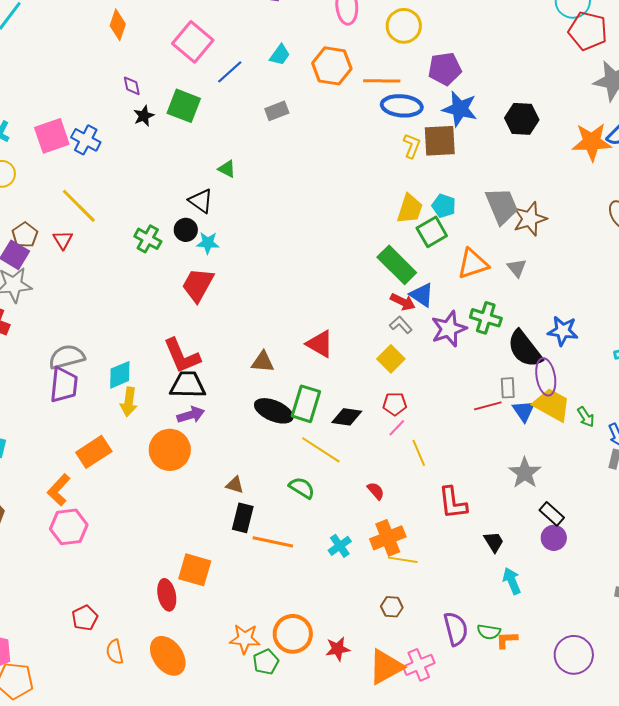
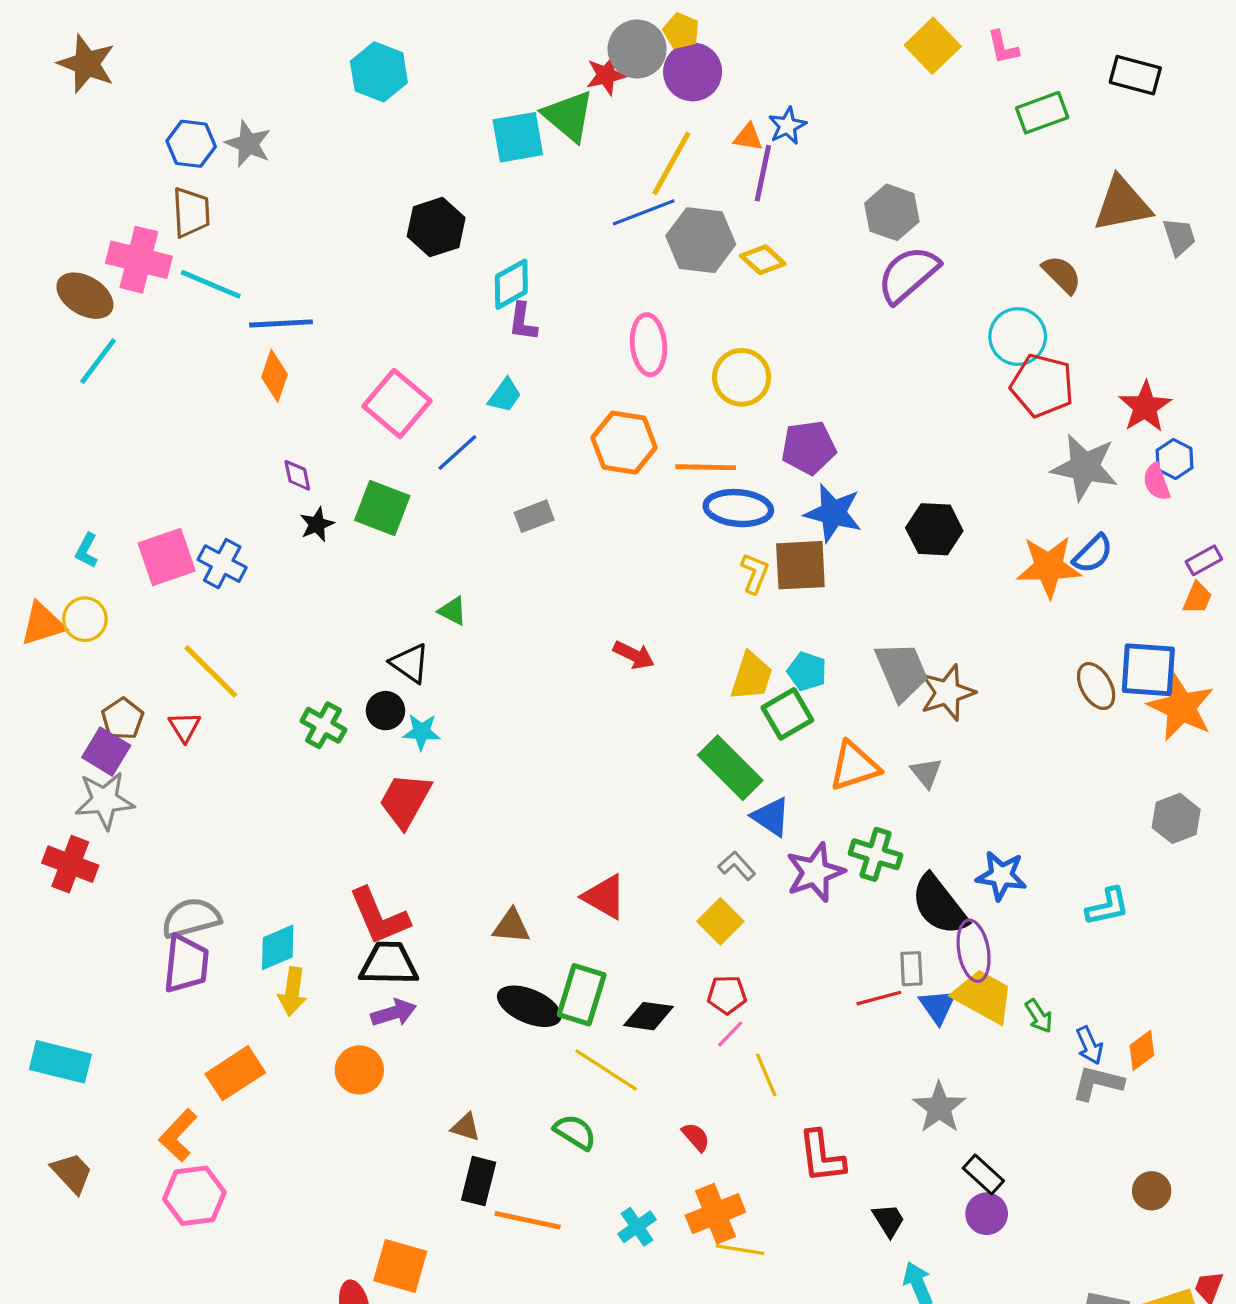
cyan trapezoid: (280, 55) -> (505, 395), moved
red arrow: (403, 302) -> (634, 655), moved
orange circle: (170, 450) -> (359, 1070), size x0.7

